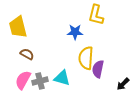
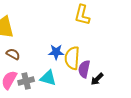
blue star: (75, 32) -> (56, 52), moved
black arrow: (123, 84) -> (97, 79), moved

